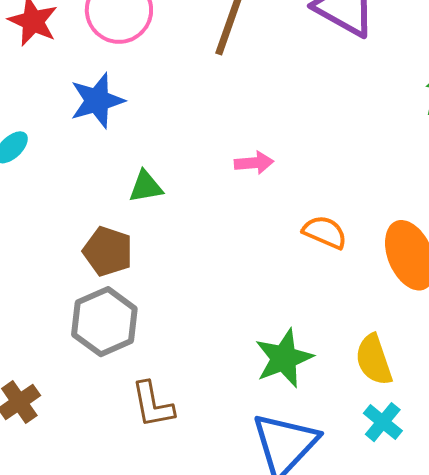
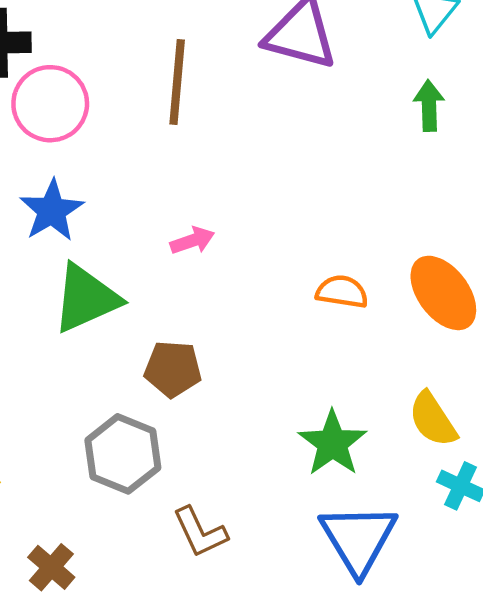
pink arrow: (254, 163) -> (192, 241), moved
green triangle: (146, 187) -> (86, 298), moved, size x1.8
brown pentagon: (108, 251) -> (173, 369), moved

